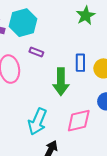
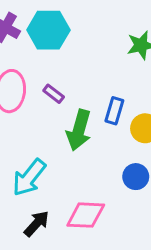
purple rectangle: (36, 52) -> (54, 94), moved
pink diamond: (79, 121) -> (86, 215), moved

